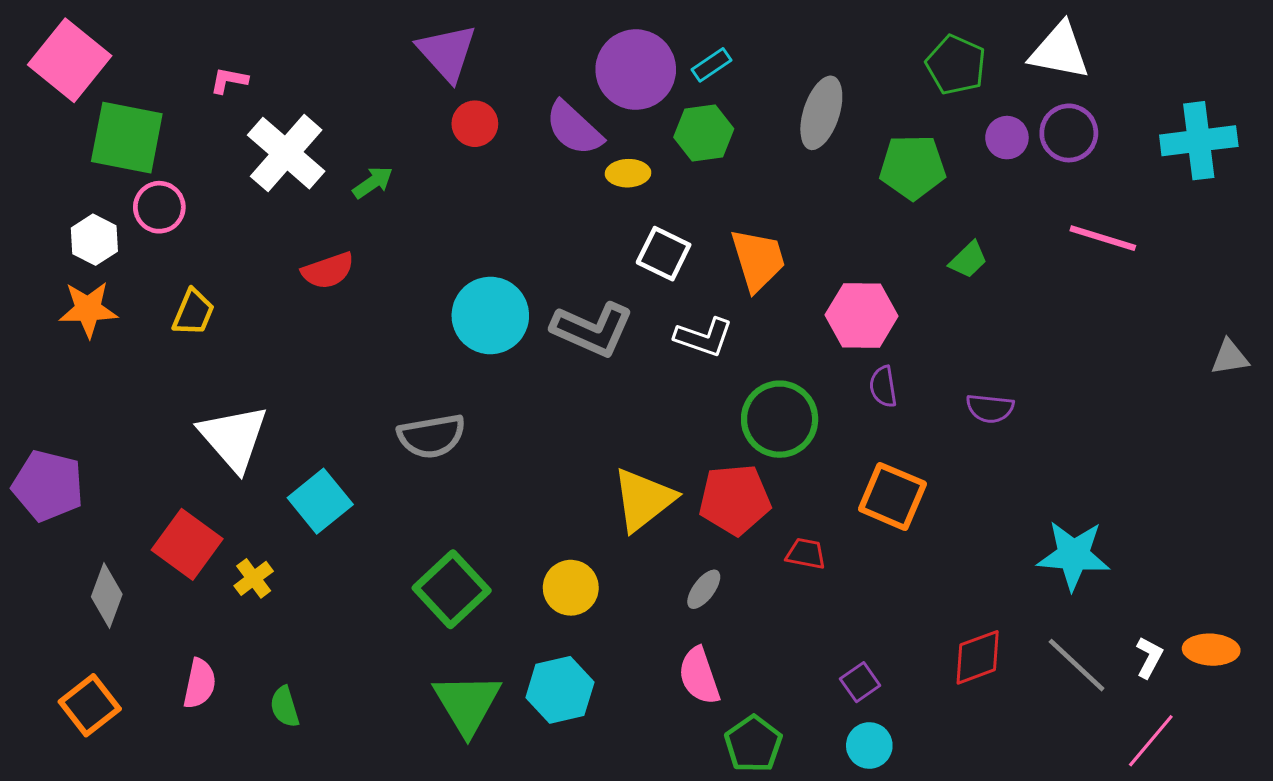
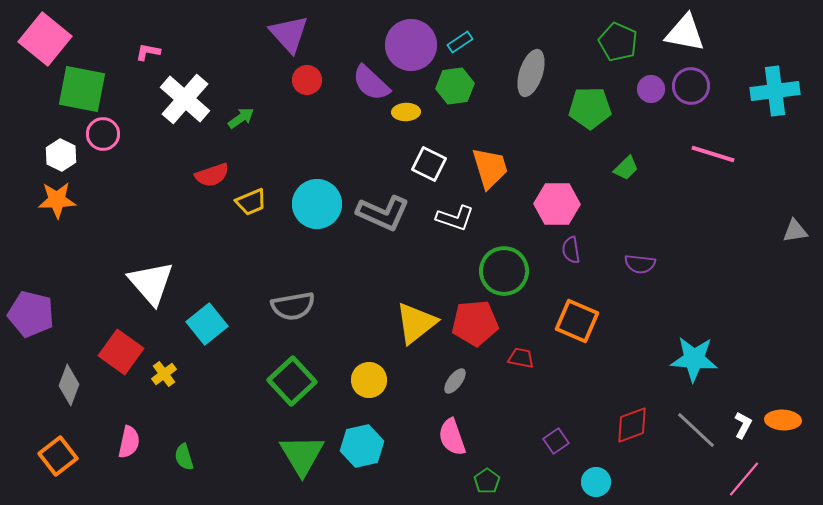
yellow trapezoid: (193, 312) -> (251, 202), moved, turned 44
gray semicircle: (432, 436) -> (293, 306), moved
green pentagon: (753, 744) -> (487, 481), size x0.7
cyan circle: (869, 745) -> (596, 482), moved

